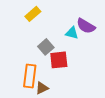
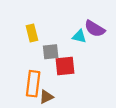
yellow rectangle: (33, 14) -> (32, 33), moved, turned -63
gray square: (46, 47) -> (51, 52), turned 35

